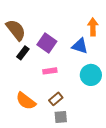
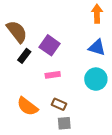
orange arrow: (93, 27) -> (97, 14), moved
blue triangle: (80, 46) -> (97, 47), moved
brown rectangle: (56, 99) -> (59, 104), turned 64

